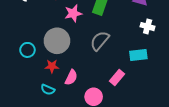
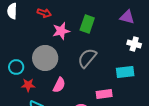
red star: (52, 66) -> (28, 85), moved
pink semicircle: (71, 77) -> (59, 85), moved
pink rectangle: (117, 77) -> (104, 94), turned 42

